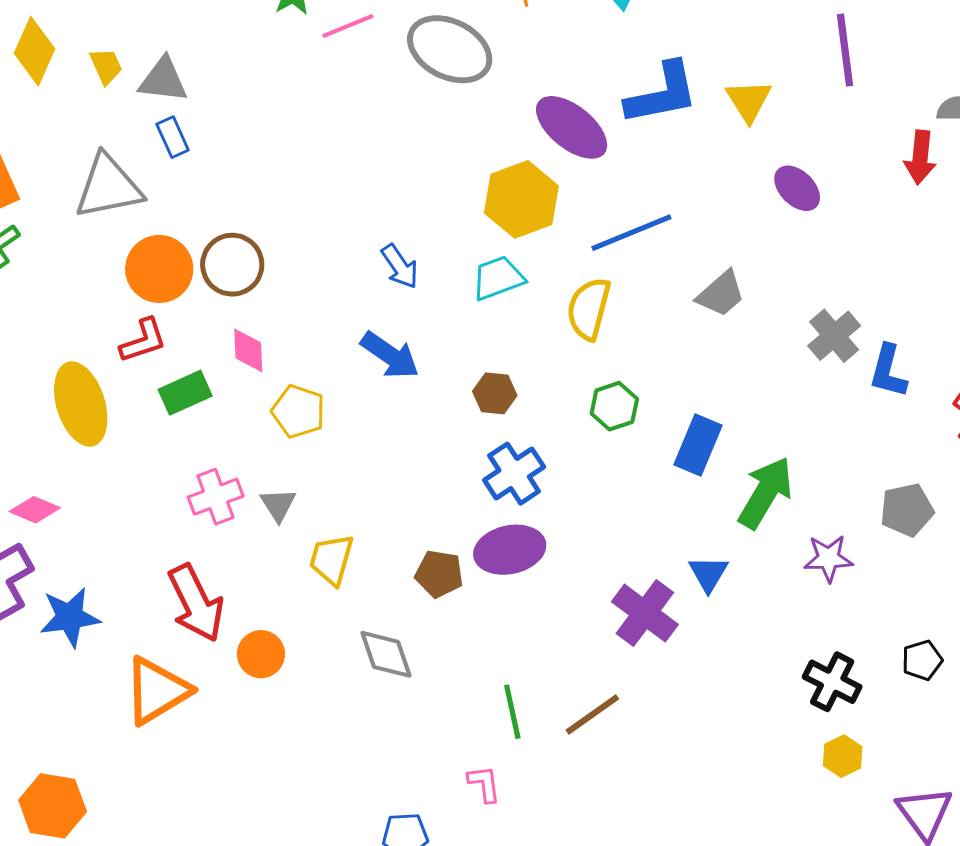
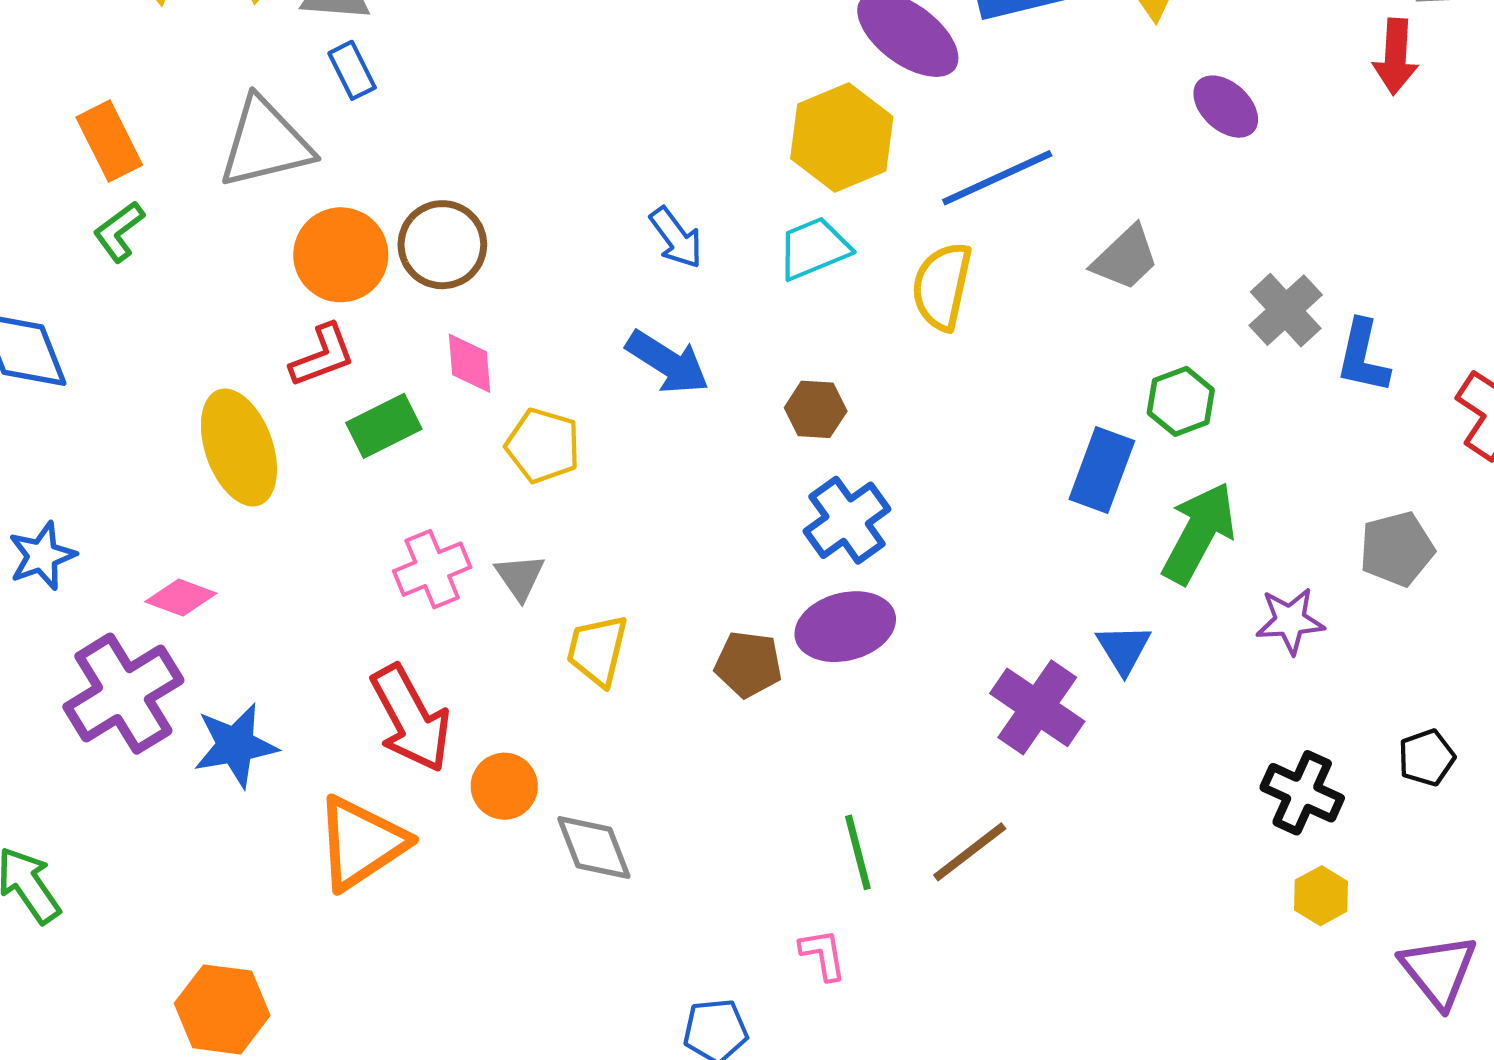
green hexagon: (614, 406) -> (1181, 401), moved
gray diamond: (386, 654) -> (594, 847), moved

